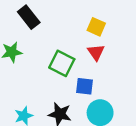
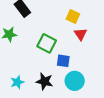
red triangle: (96, 52) -> (80, 34), moved

